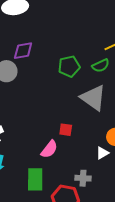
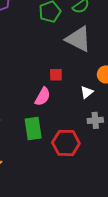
white triangle: (102, 153) -> (87, 92), moved
gray cross: (83, 178) -> (95, 120), moved

